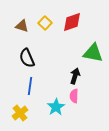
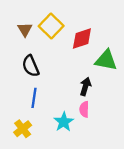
red diamond: (72, 22) -> (82, 39), moved
yellow square: (45, 23) -> (51, 26), size x1.5
brown triangle: (22, 26) -> (25, 29), turned 40

